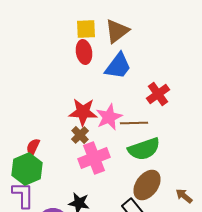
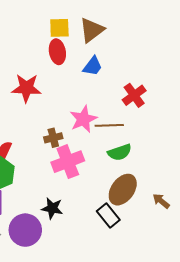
blue trapezoid: (118, 66) -> (93, 66), size x0.7
red star: (83, 112) -> (26, 88), moved
brown cross: (80, 135) -> (53, 138), turned 30
green semicircle: (144, 149) -> (120, 152), size x0.7

